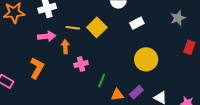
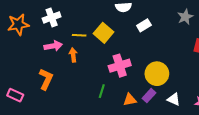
yellow circle: (146, 59) -> (157, 74), moved
pink cross: (81, 64) -> (120, 66), moved, size x1.5
green line: (102, 80) -> (102, 91), moved

